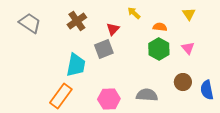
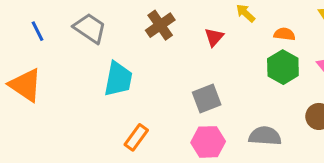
gray square: (104, 49) -> (207, 98), moved
cyan trapezoid: (76, 65) -> (118, 79), moved
orange rectangle: (61, 96) -> (136, 137), size x0.7

